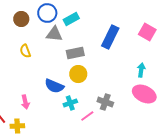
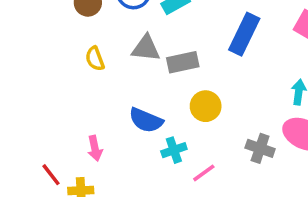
gray triangle: (54, 34) -> (146, 48), moved
yellow circle: (78, 74) -> (206, 106), moved
gray cross: (105, 102) -> (260, 148), moved

